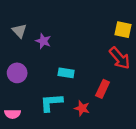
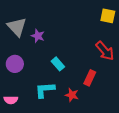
yellow square: (123, 30) -> (108, 16), moved
gray triangle: (19, 31) -> (17, 27), size x1.5
cyan rectangle: (66, 73) -> (58, 64), turned 40

